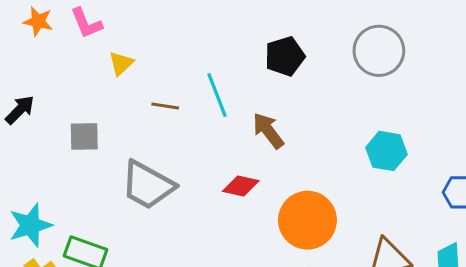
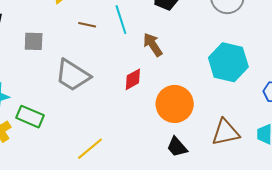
cyan hexagon: (386, 151) -> (228, 62), size x1.5
red diamond: (241, 186) -> (133, 79), turned -45

